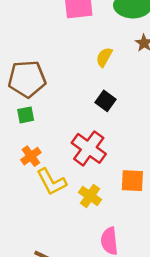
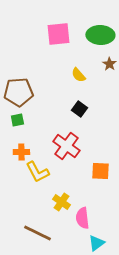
yellow semicircle: (104, 57) -> (78, 75), turned -70
orange cross: (31, 156) -> (21, 152), turned 35
yellow cross: (90, 196) -> (61, 202), moved

